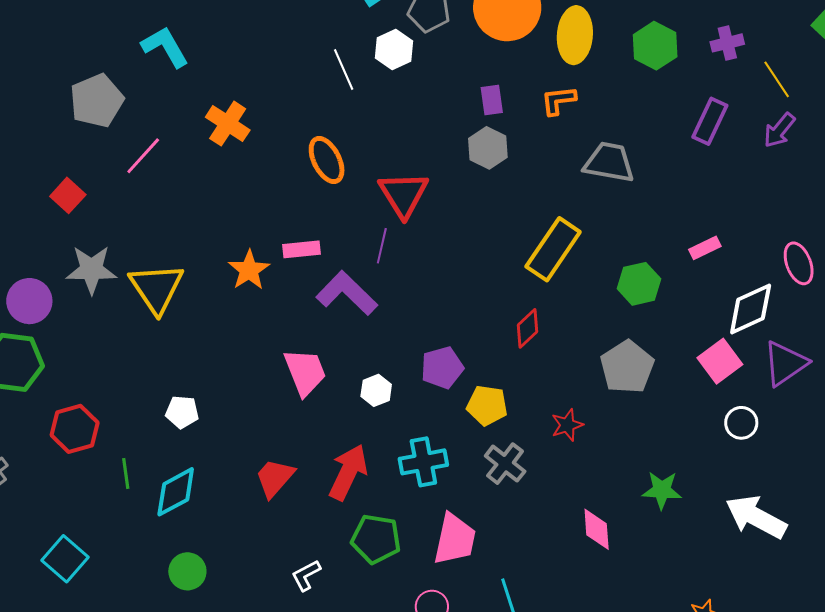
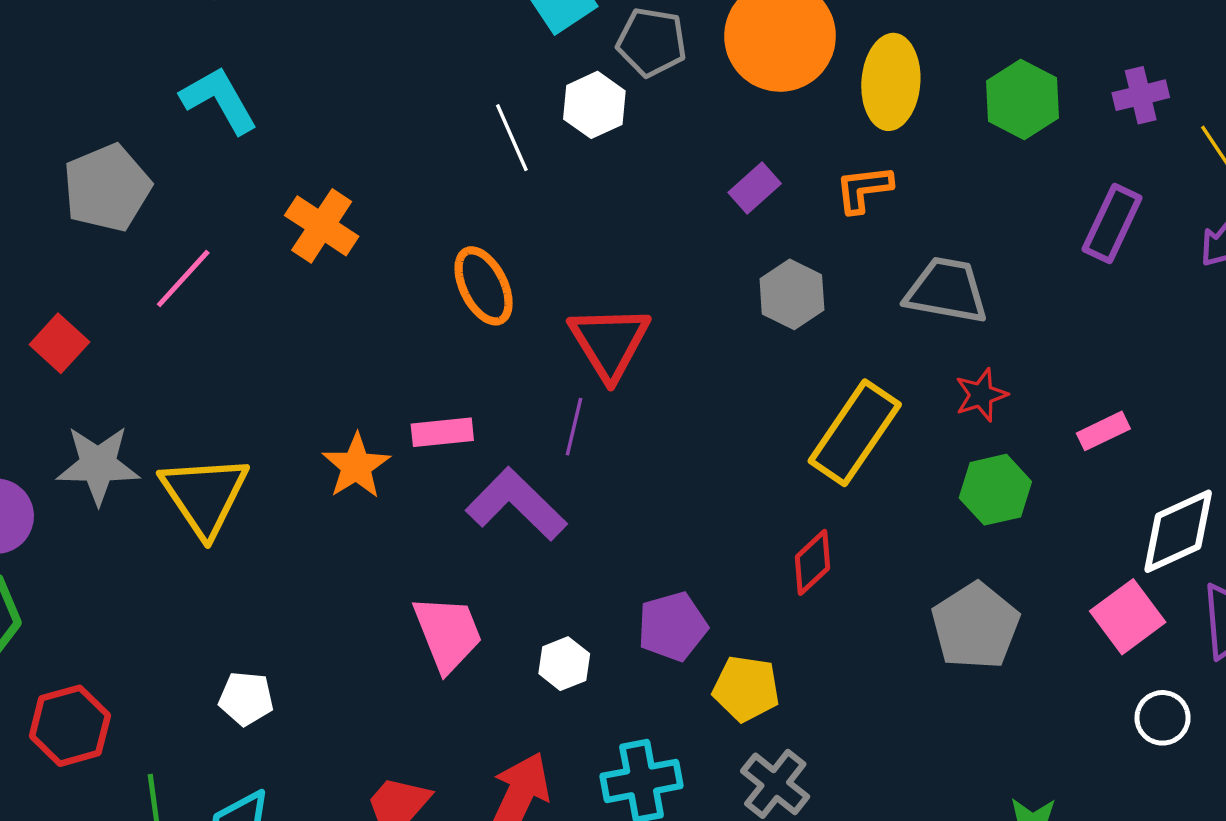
purple rectangle: (492, 100) -> (755, 188), turned 56
gray hexagon: (488, 148) -> (792, 294), moved
red star: (567, 425) -> (981, 395), moved

